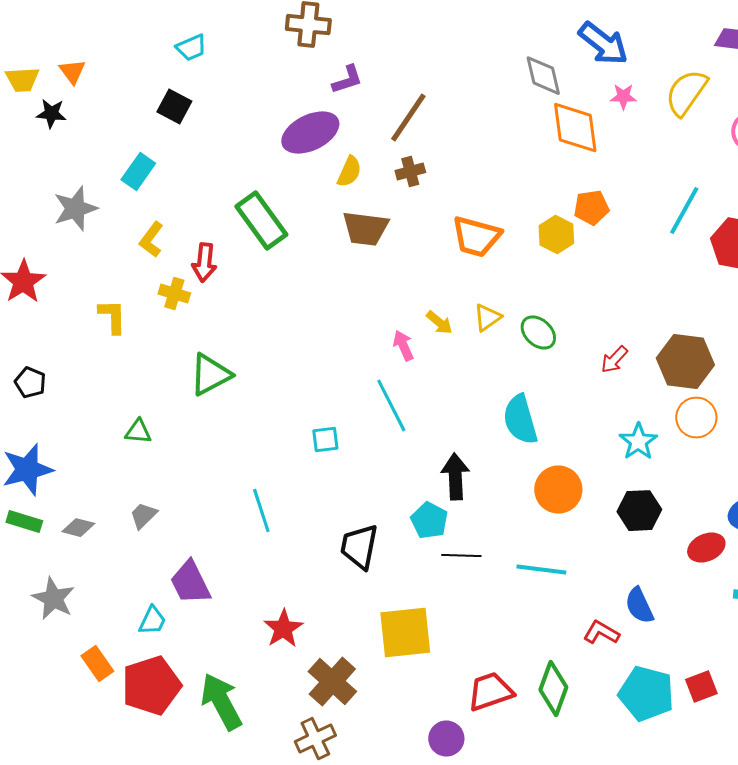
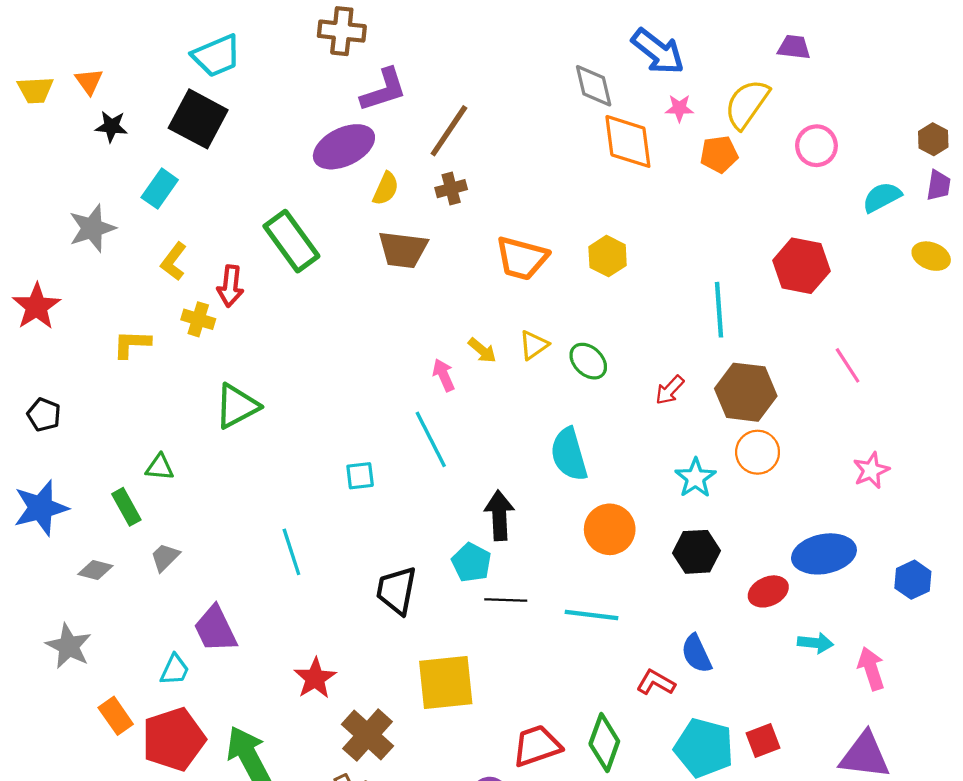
cyan trapezoid: (191, 48) -> (216, 56), size x1.5
purple L-shape: (347, 80) -> (384, 90), size x1.4
black square: (174, 107) -> (198, 119), size x1.6
black star: (51, 114) -> (111, 126), moved
orange pentagon: (591, 208) -> (719, 154), moved
cyan line: (684, 211) -> (719, 310), moved, turned -33
yellow L-shape: (112, 317) -> (132, 344), turned -87
green rectangle: (24, 522) -> (126, 507), moved, turned 44

